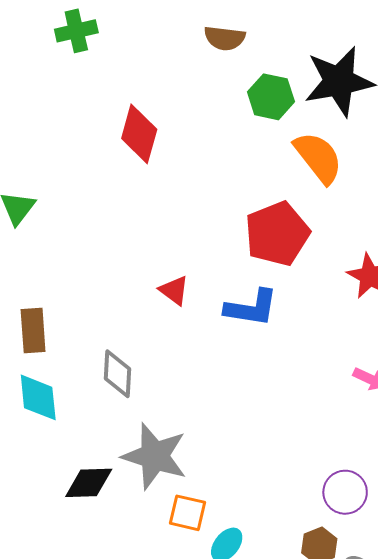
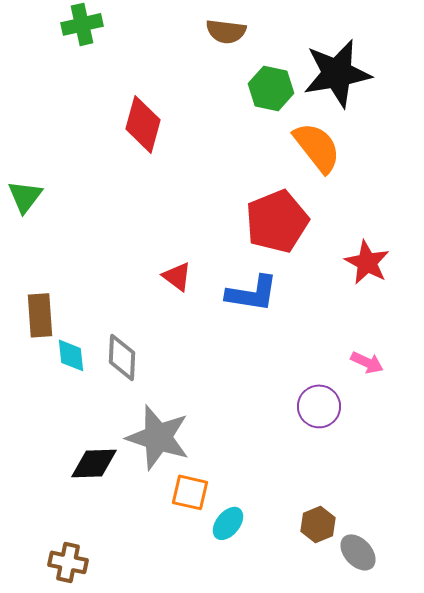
cyan diamond: (38, 397) -> (71, 355), moved, size x0.7
purple circle: (345, 492) -> (319, 406), moved

